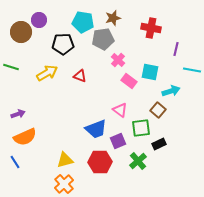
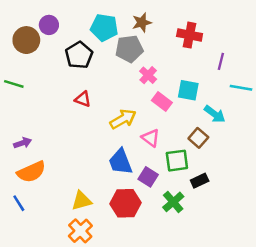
black pentagon: (63, 44) -> (79, 55), turned -30
yellow arrow: (47, 73) -> (123, 119), moved
red triangle: (80, 76) -> (83, 99), moved
cyan arrow: (171, 91) -> (215, 114), turned 54
blue trapezoid: (96, 129) -> (120, 162), turned 90
purple square: (118, 141) -> (148, 177), turned -35

